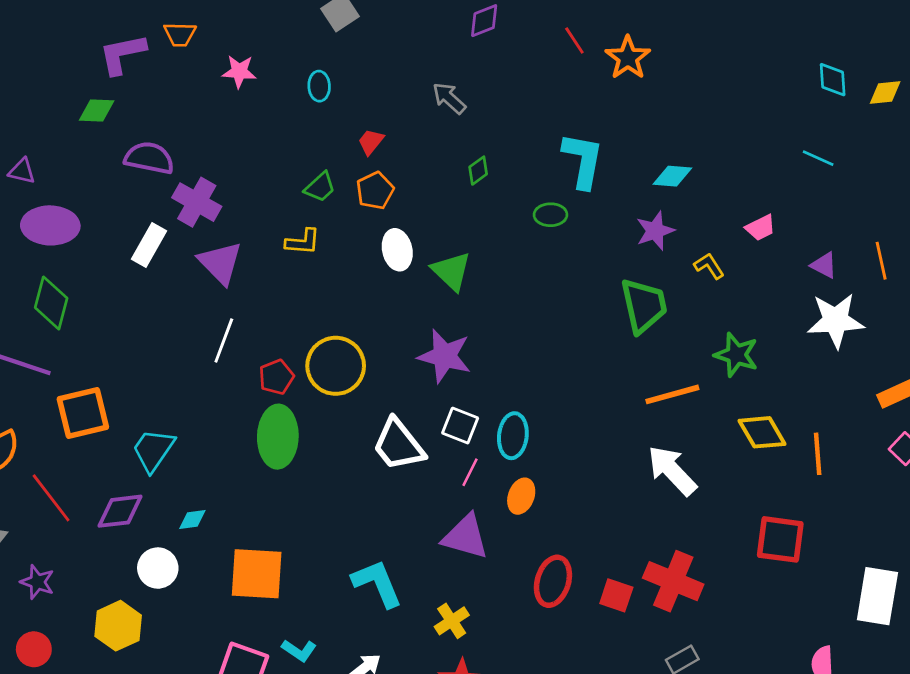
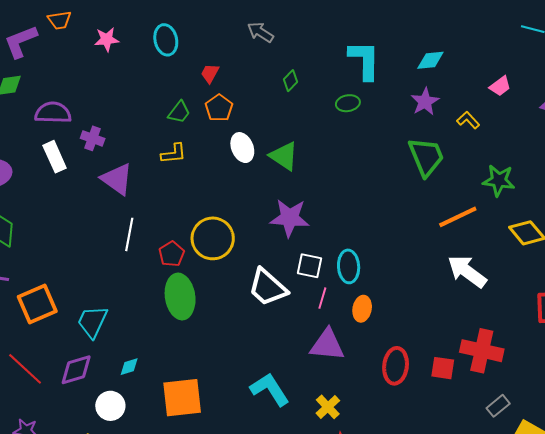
cyan ellipse: (319, 86) -> (166, 40), size x1.4
purple cross: (197, 202) -> (93, 138), size x0.7
white rectangle: (149, 245) -> (55, 157), moved, turned -44

